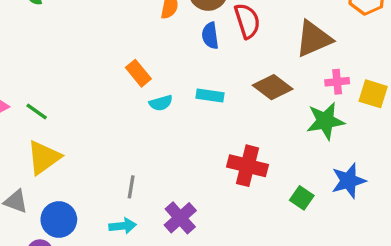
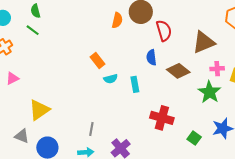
blue semicircle: (210, 36) -> (151, 57), moved
cyan rectangle: (210, 96) -> (135, 84), moved, turned 70
green line: (37, 111) -> (33, 30), moved
green star: (325, 121) -> (209, 92), turned -30

